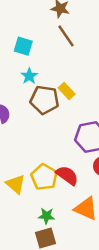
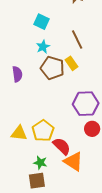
brown line: (66, 36) -> (77, 39), moved
red semicircle: (67, 175) -> (62, 146), moved
yellow triangle: (16, 184) -> (19, 133), turned -42

